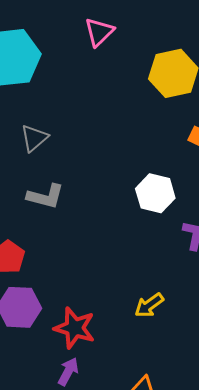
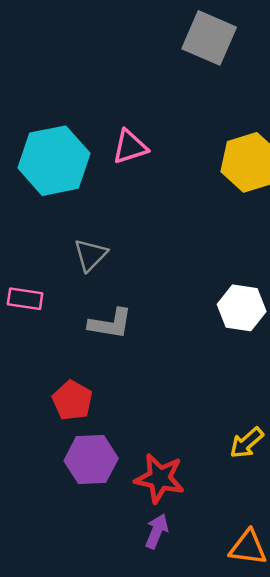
pink triangle: (99, 32) -> (130, 147), moved, turned 32

